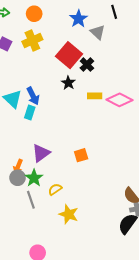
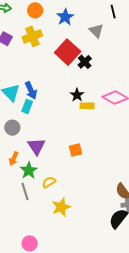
blue star: (79, 19) -> (65, 17), moved
black star: (68, 83) -> (77, 95), moved
yellow rectangle: (95, 96) -> (87, 106), moved
purple triangle: (41, 153) -> (37, 146), turned -30
gray circle: (18, 178) -> (12, 128), moved
yellow star: (69, 214) -> (61, 207), turned 30

